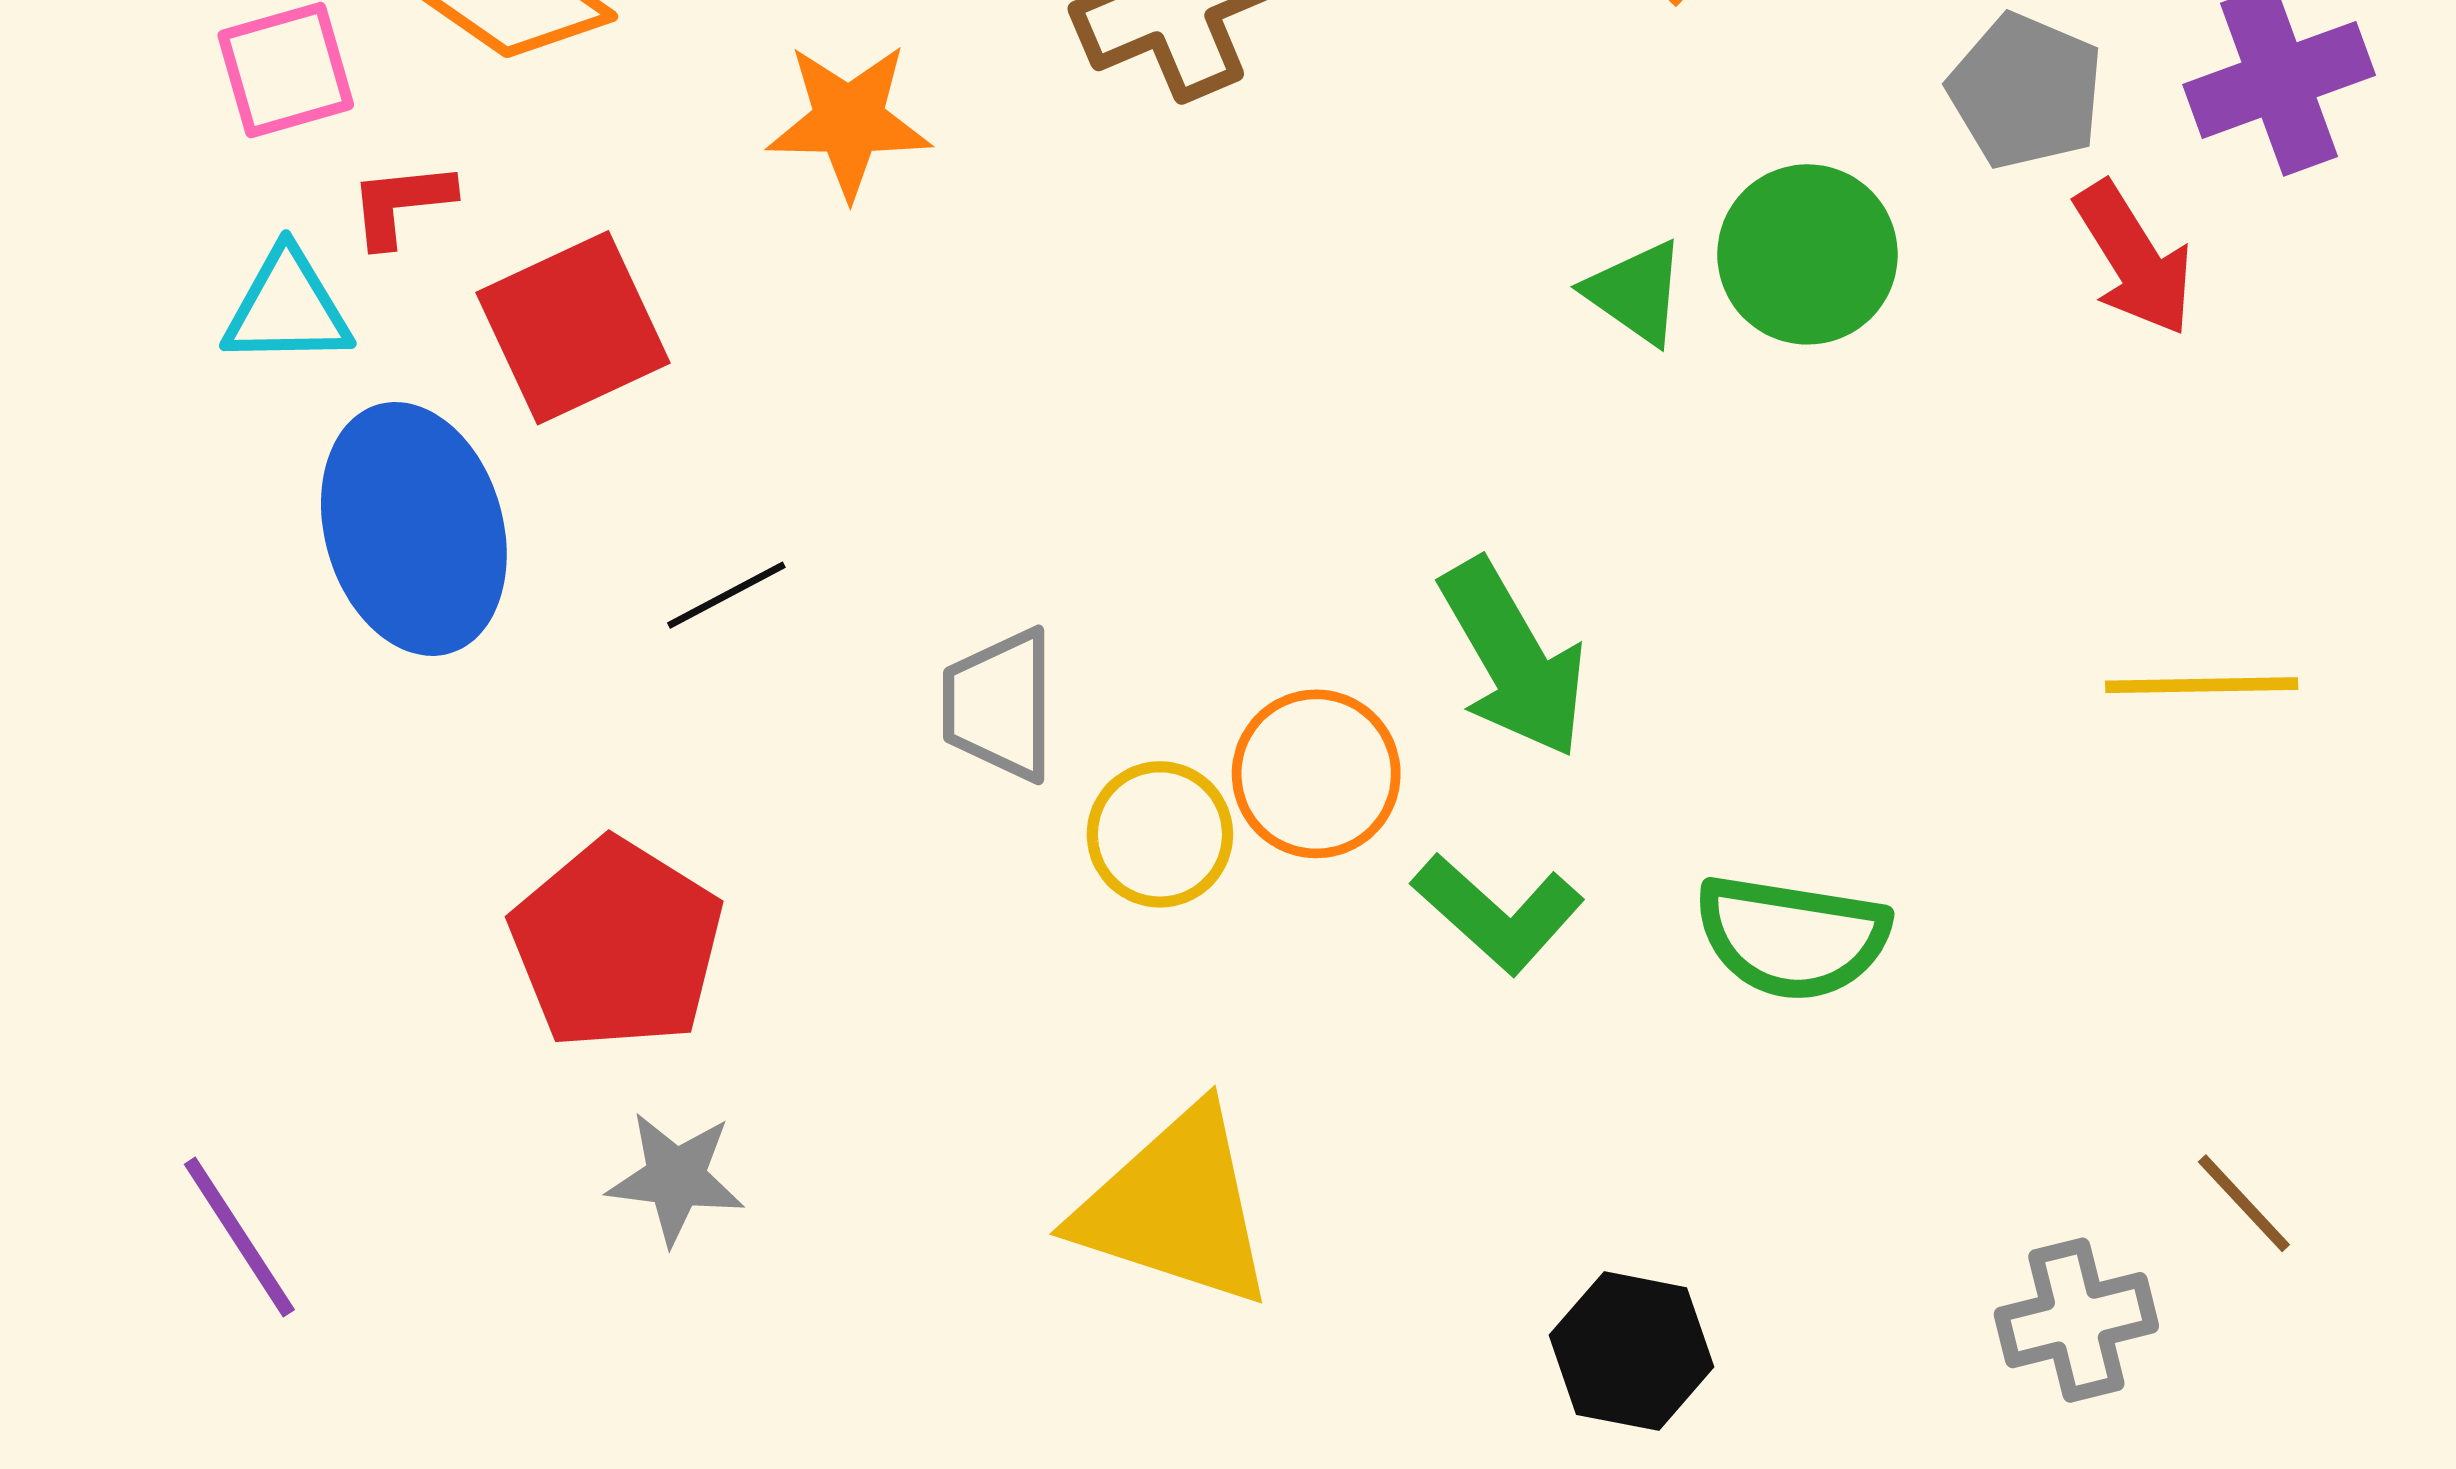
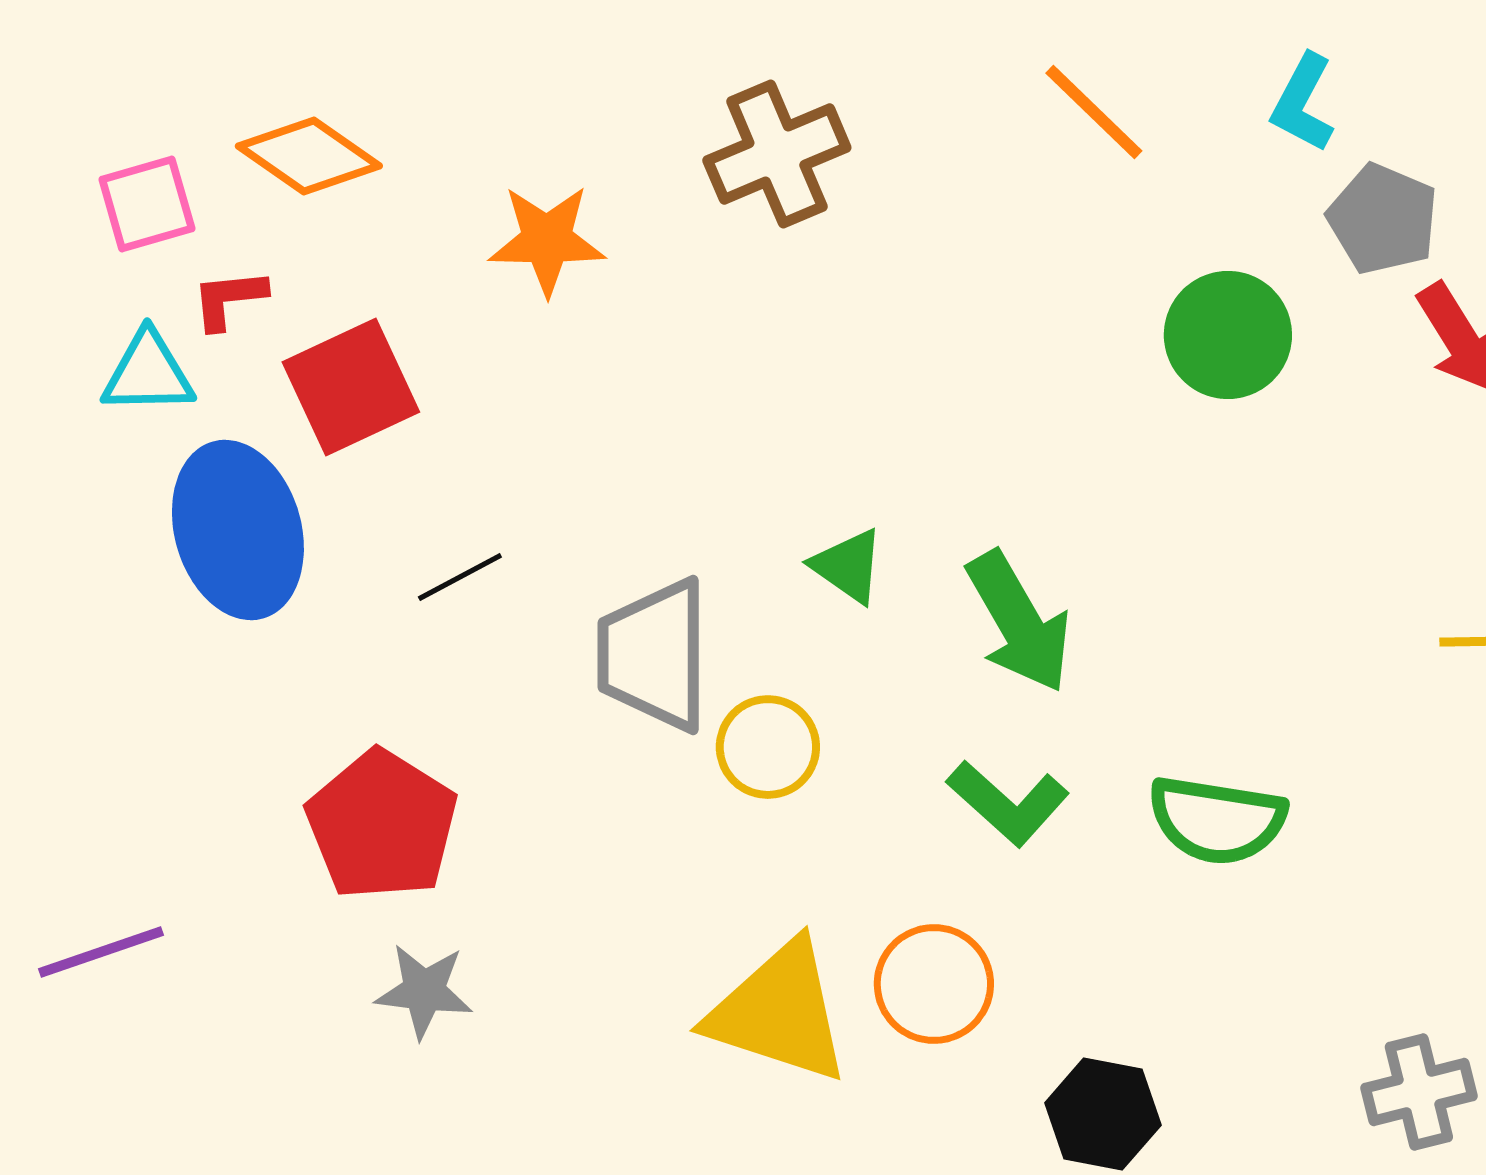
green triangle: (1636, 292) -> (848, 566), moved
gray trapezoid: (999, 705) -> (654, 655), size x1.4
orange circle: (1316, 774) -> (934, 984), moved
purple line: (239, 1237) -> (101, 952), moved, turned -76

